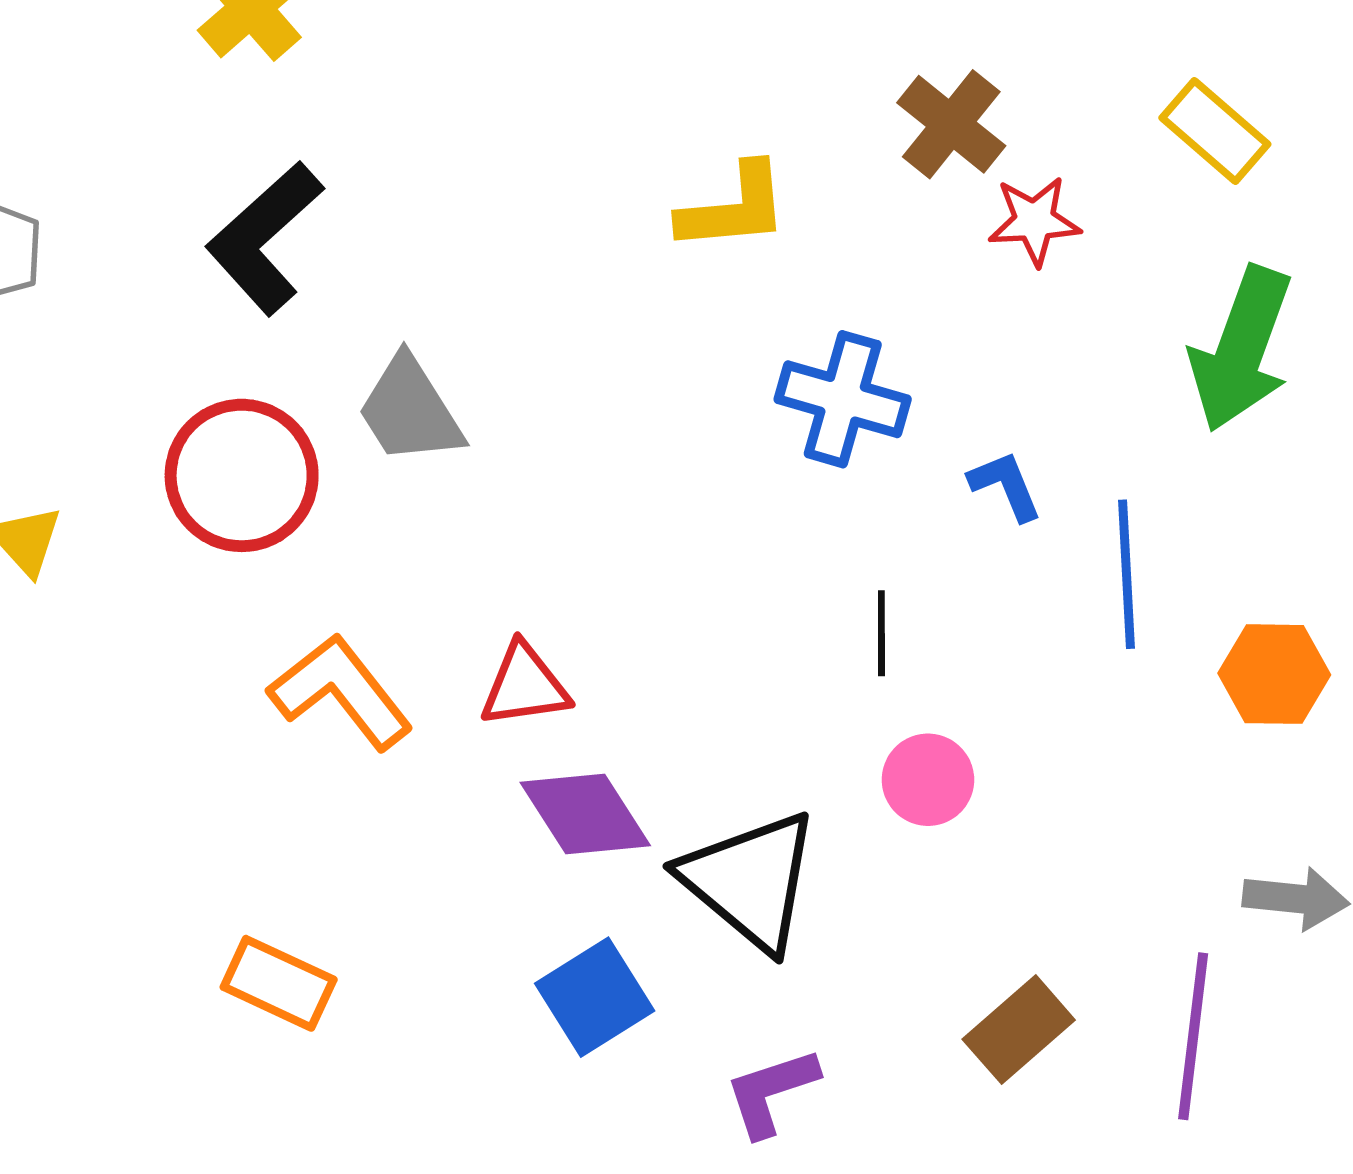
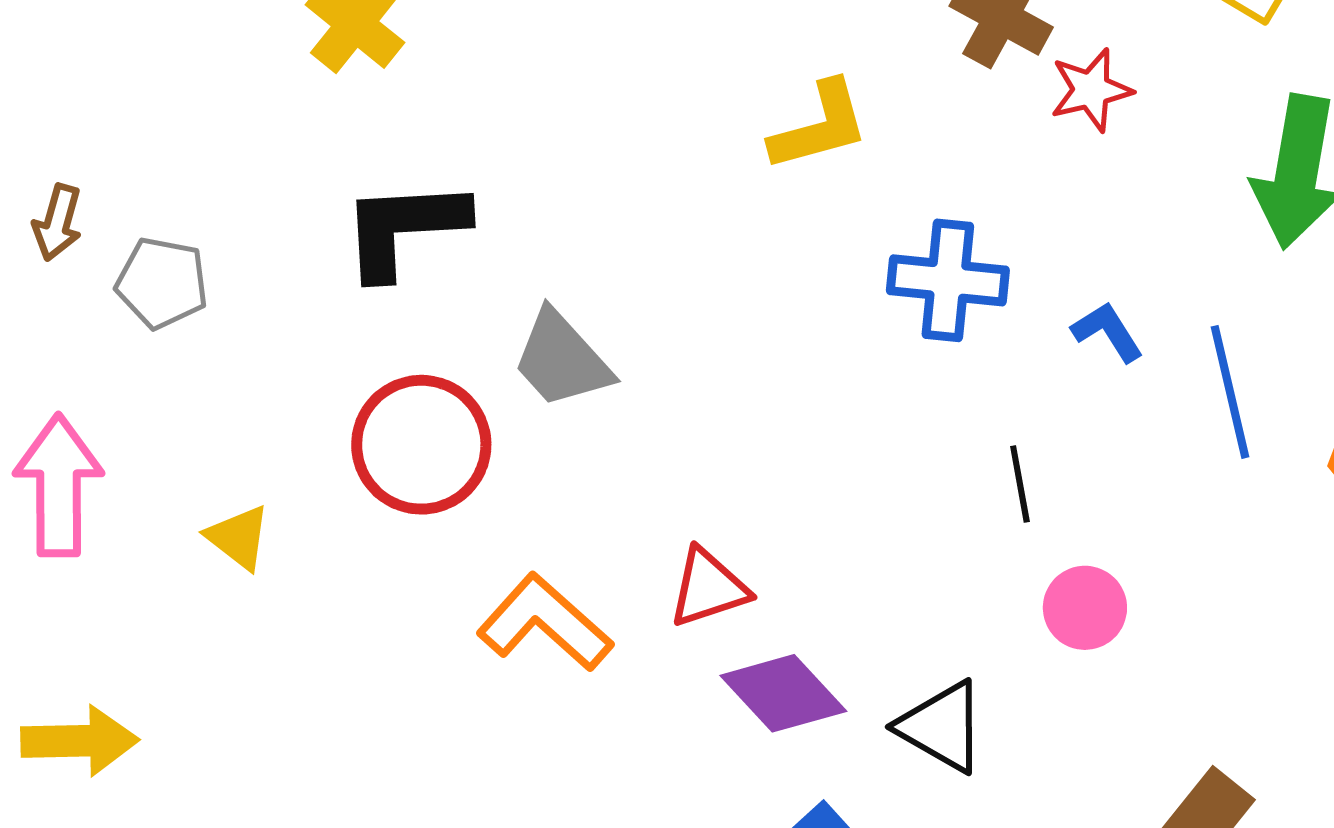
black L-shape: (265, 238) -> (404, 228), turned 49
black triangle: (750, 881) -> (942, 727), size x0.7

